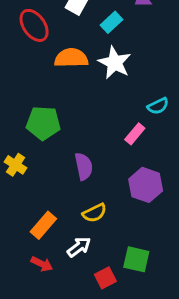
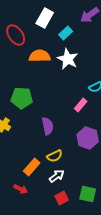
orange rectangle: (43, 225) -> (32, 167), moved
white arrow: (79, 247) -> (57, 176), moved
green square: (136, 259) -> (88, 194), moved

